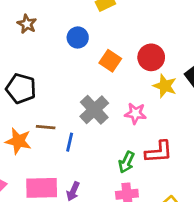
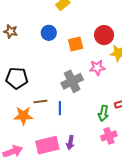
orange square: (110, 61) -> (76, 44), turned -35
gray cross: (94, 110) -> (72, 81), turned 30
pink star: (135, 113) -> (97, 68), moved

